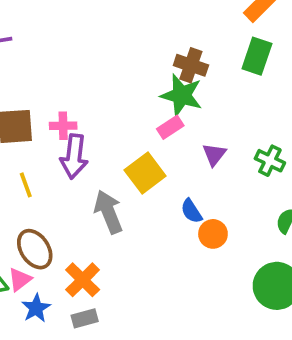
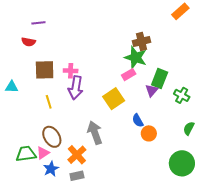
green rectangle: (257, 56) -> (160, 78), moved
brown cross: (191, 65) -> (141, 42), turned -36
gray arrow: (108, 212) -> (95, 133), moved

